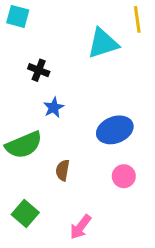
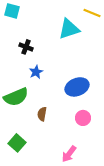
yellow line: (137, 19) -> (92, 13), turned -60
pink arrow: (80, 227) -> (69, 154), moved

